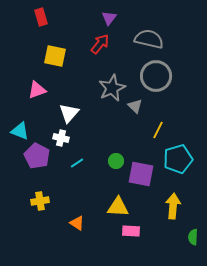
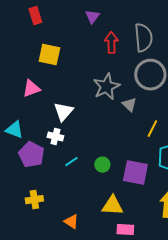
purple triangle: (109, 18) -> (92, 17), moved
gray semicircle: (149, 39) -> (143, 38), turned 72
red arrow: (100, 44) -> (111, 43), moved, turned -40
green circle: (116, 161) -> (102, 165), moved

